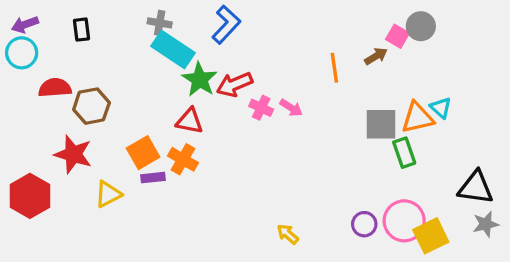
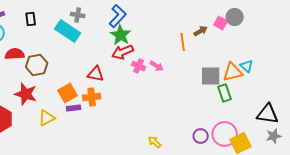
cyan rectangle: (173, 49) -> (68, 31), moved
brown arrow: (376, 56) -> (201, 31), moved
green star: (200, 79) -> (121, 35), moved
orange cross: (183, 159) -> (92, 97), turned -36

